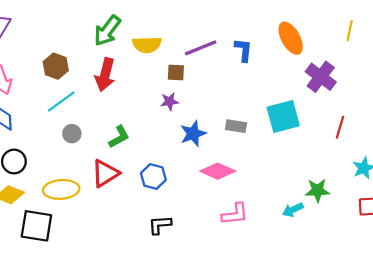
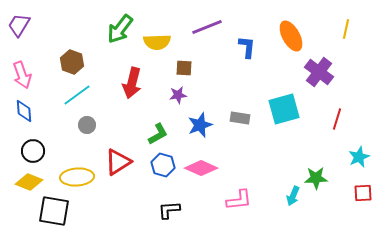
purple line: (201, 48) -> (207, 27), moved
red arrow: (105, 75) -> (132, 83), moved
green L-shape: (119, 137) -> (158, 134), moved
pink diamond: (218, 171) -> (201, 168), moved
cyan arrow: (293, 210) -> (293, 196), turned -42

